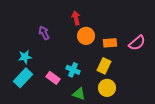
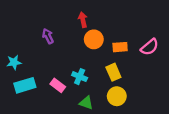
cyan star: (25, 57) -> (14, 62), moved
yellow rectangle: (104, 66) -> (113, 72), turned -49
cyan rectangle: (23, 78) -> (25, 85), turned 30

